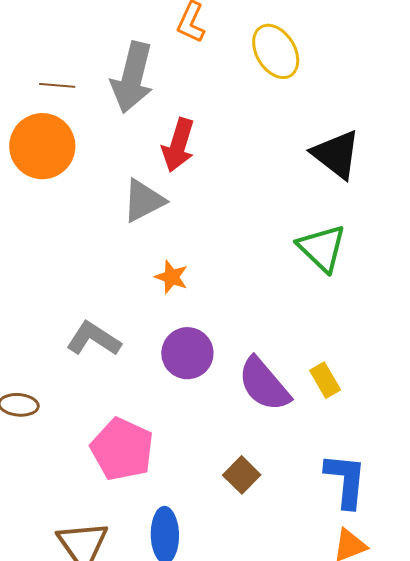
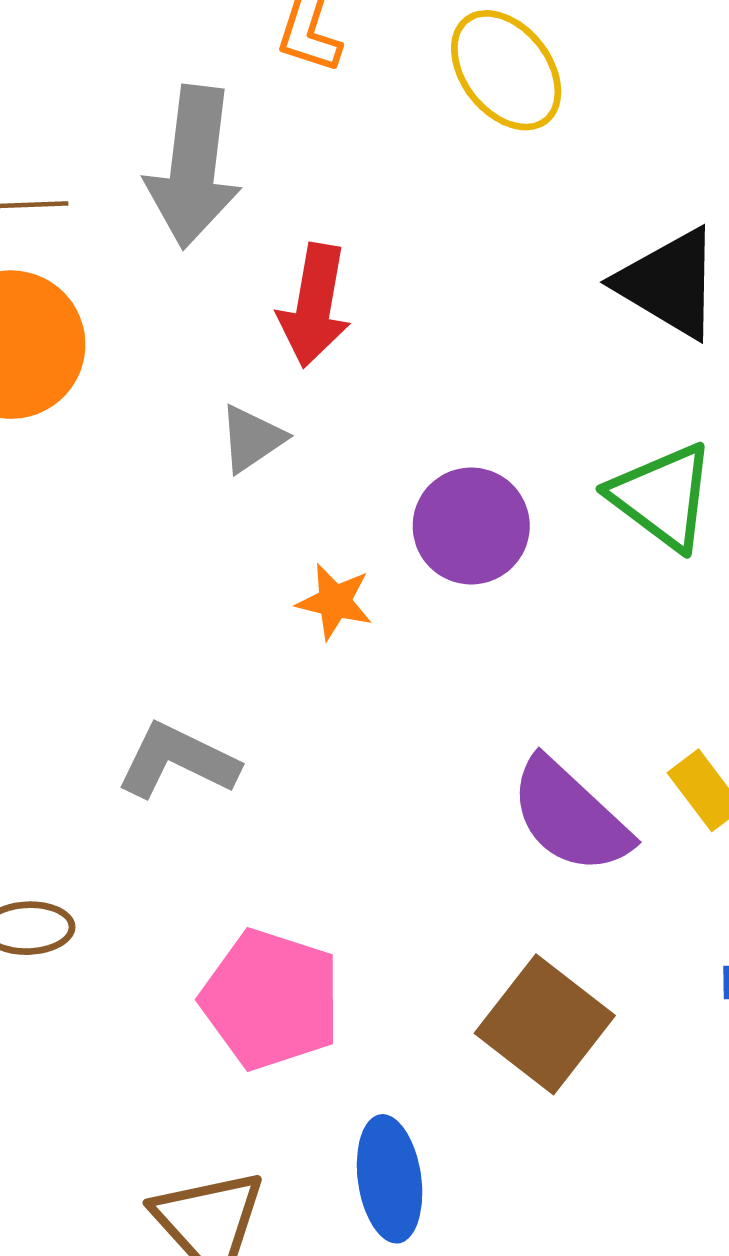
gray triangle: (144, 201) -> (252, 439), size x0.7
purple circle: (187, 353) -> (471, 526), moved
brown square: (242, 475) -> (545, 1024), size x1.6

